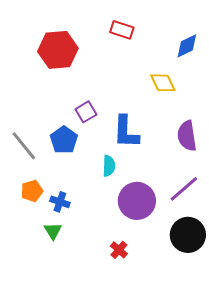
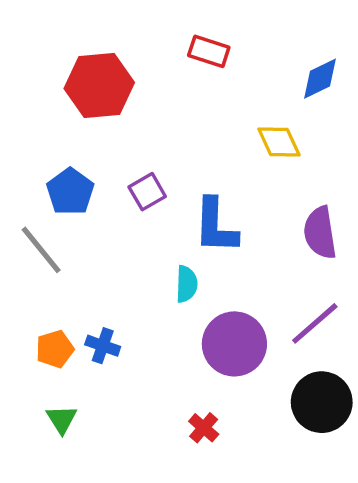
blue pentagon: (64, 140) -> (70, 192), moved
orange pentagon: (32, 191) -> (55, 349), moved
green triangle: (53, 231) -> (62, 419), moved

